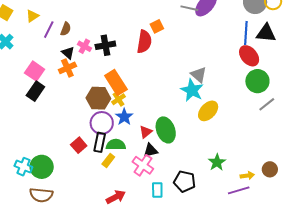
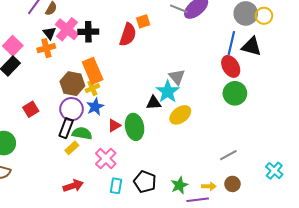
pink cross: (84, 46) -> (67, 29), size x1.6
gray line: (267, 104) -> (228, 155), moved
red square: (79, 145) -> (31, 109), moved
black triangle: (151, 150) -> (154, 103), moved
green star: (217, 162) -> (179, 185), moved

